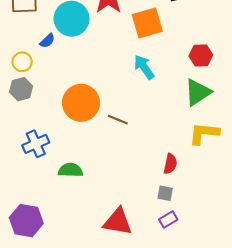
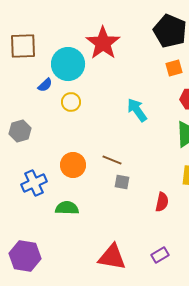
orange square: (147, 23) -> (174, 68), moved, size x0.6
yellow circle: (22, 62) -> (71, 102), moved
orange circle: (81, 103) -> (73, 165), moved, size x0.7
gray square: (165, 193) -> (122, 182), moved

